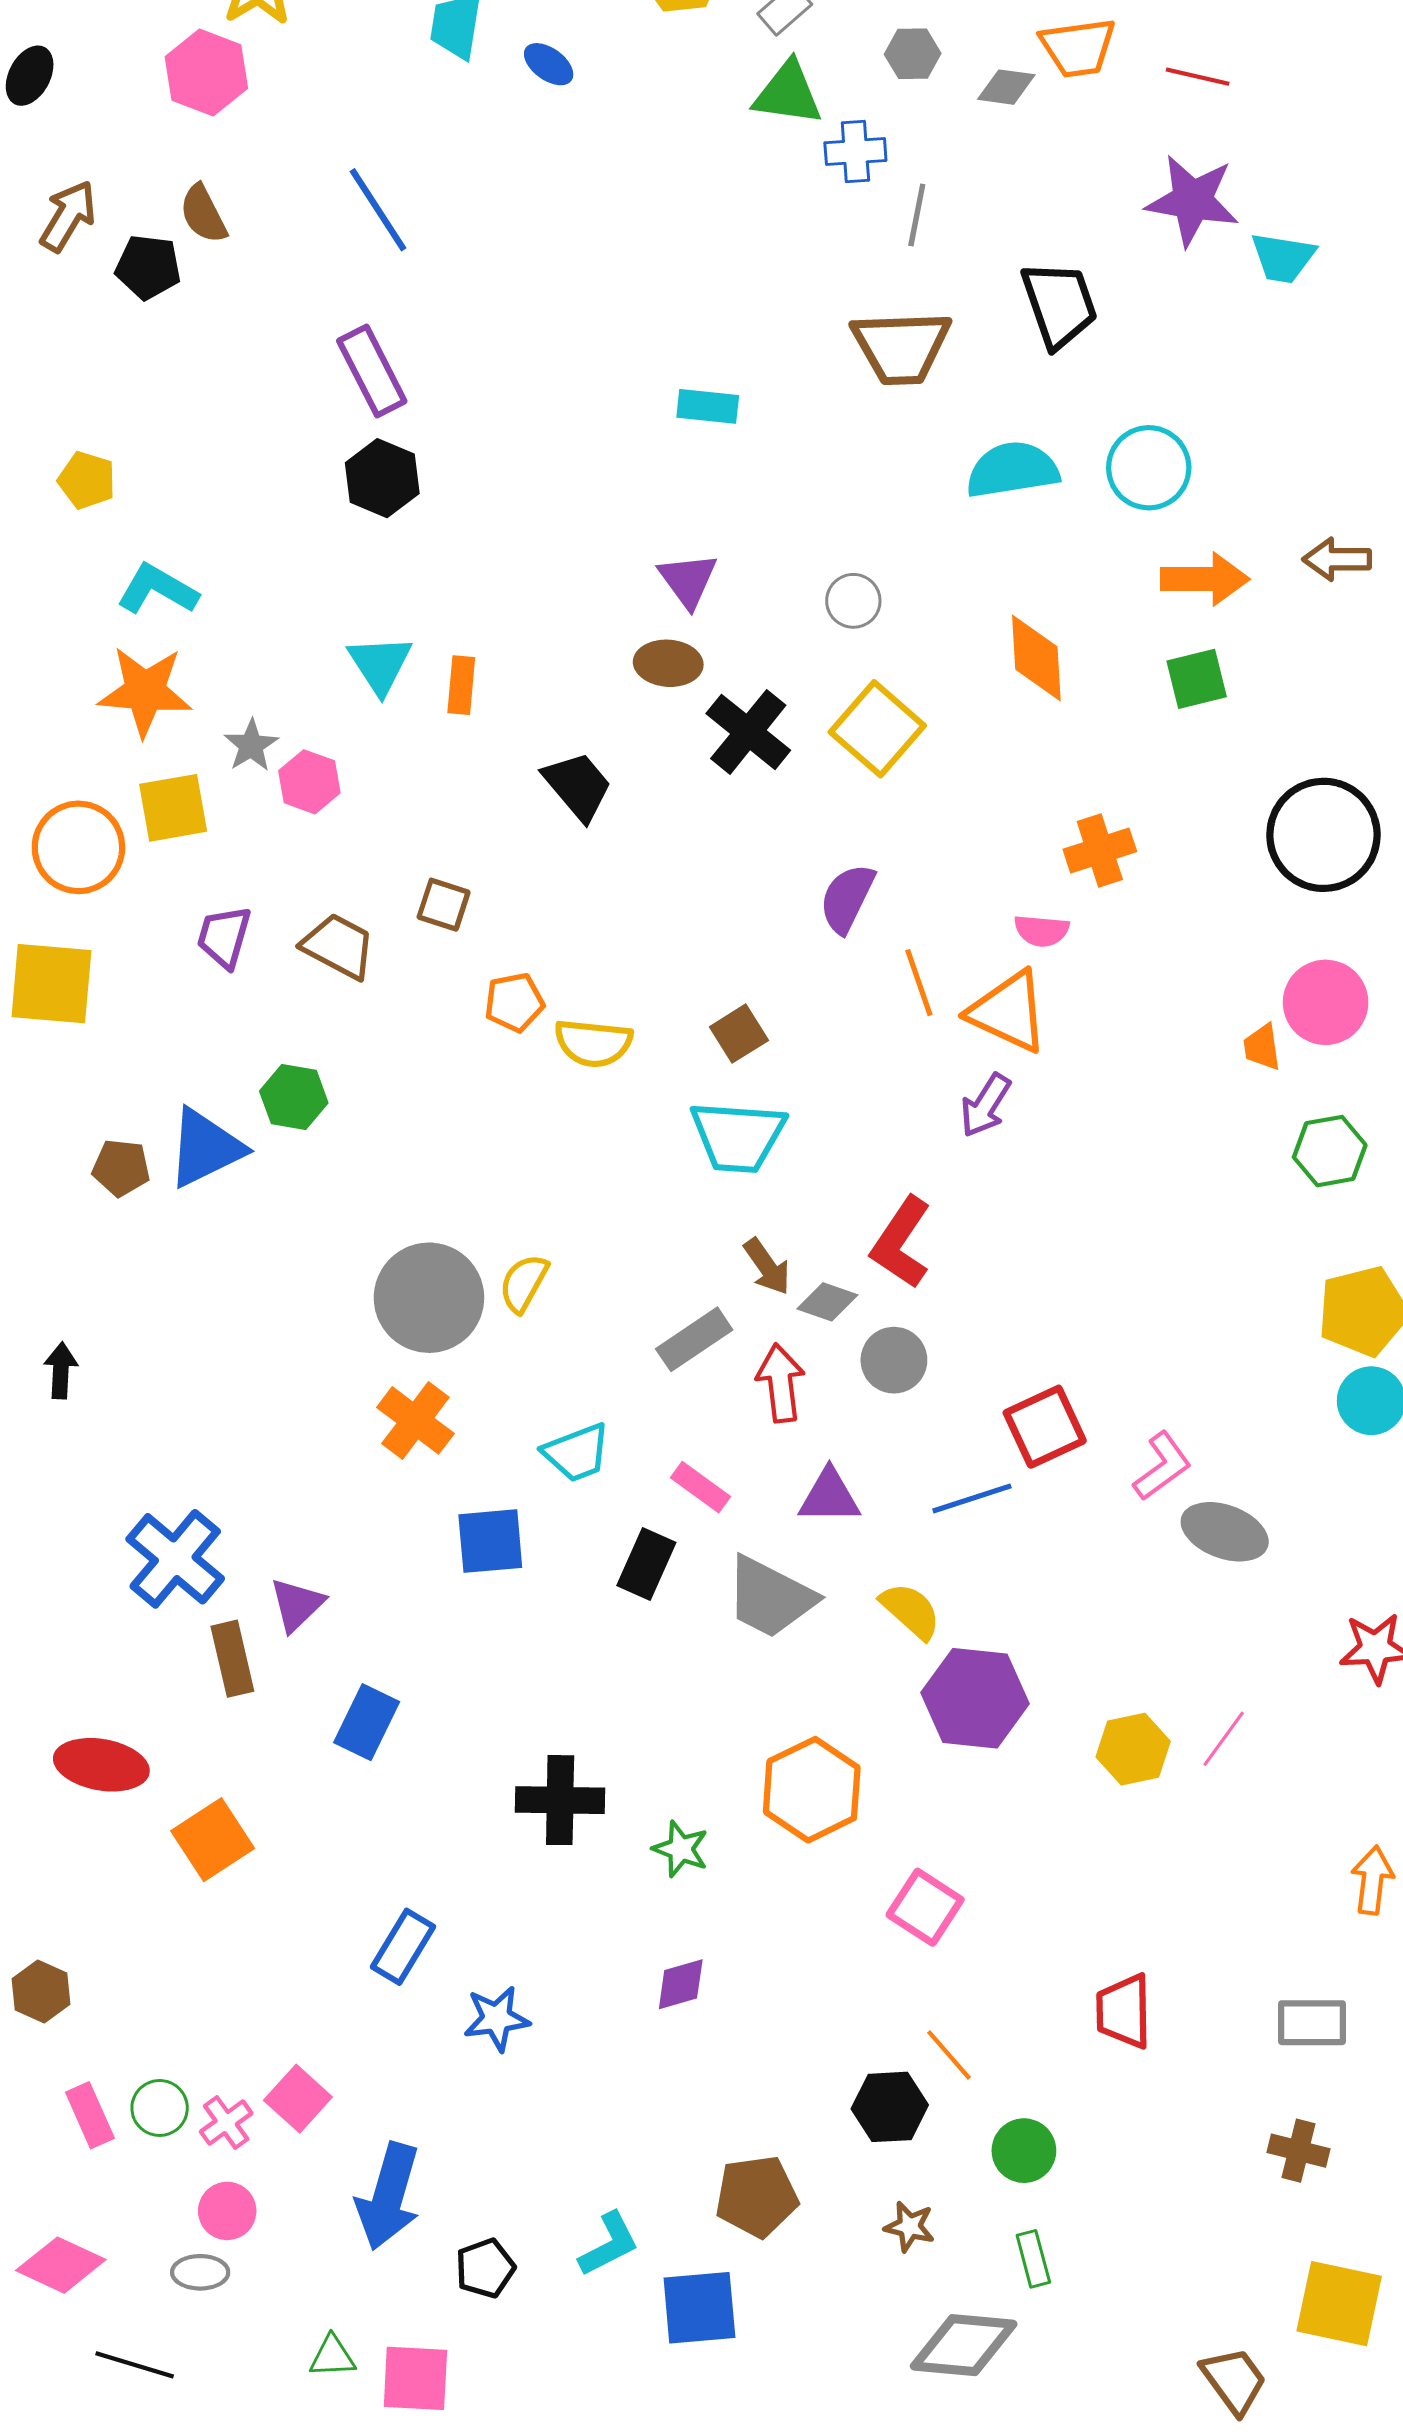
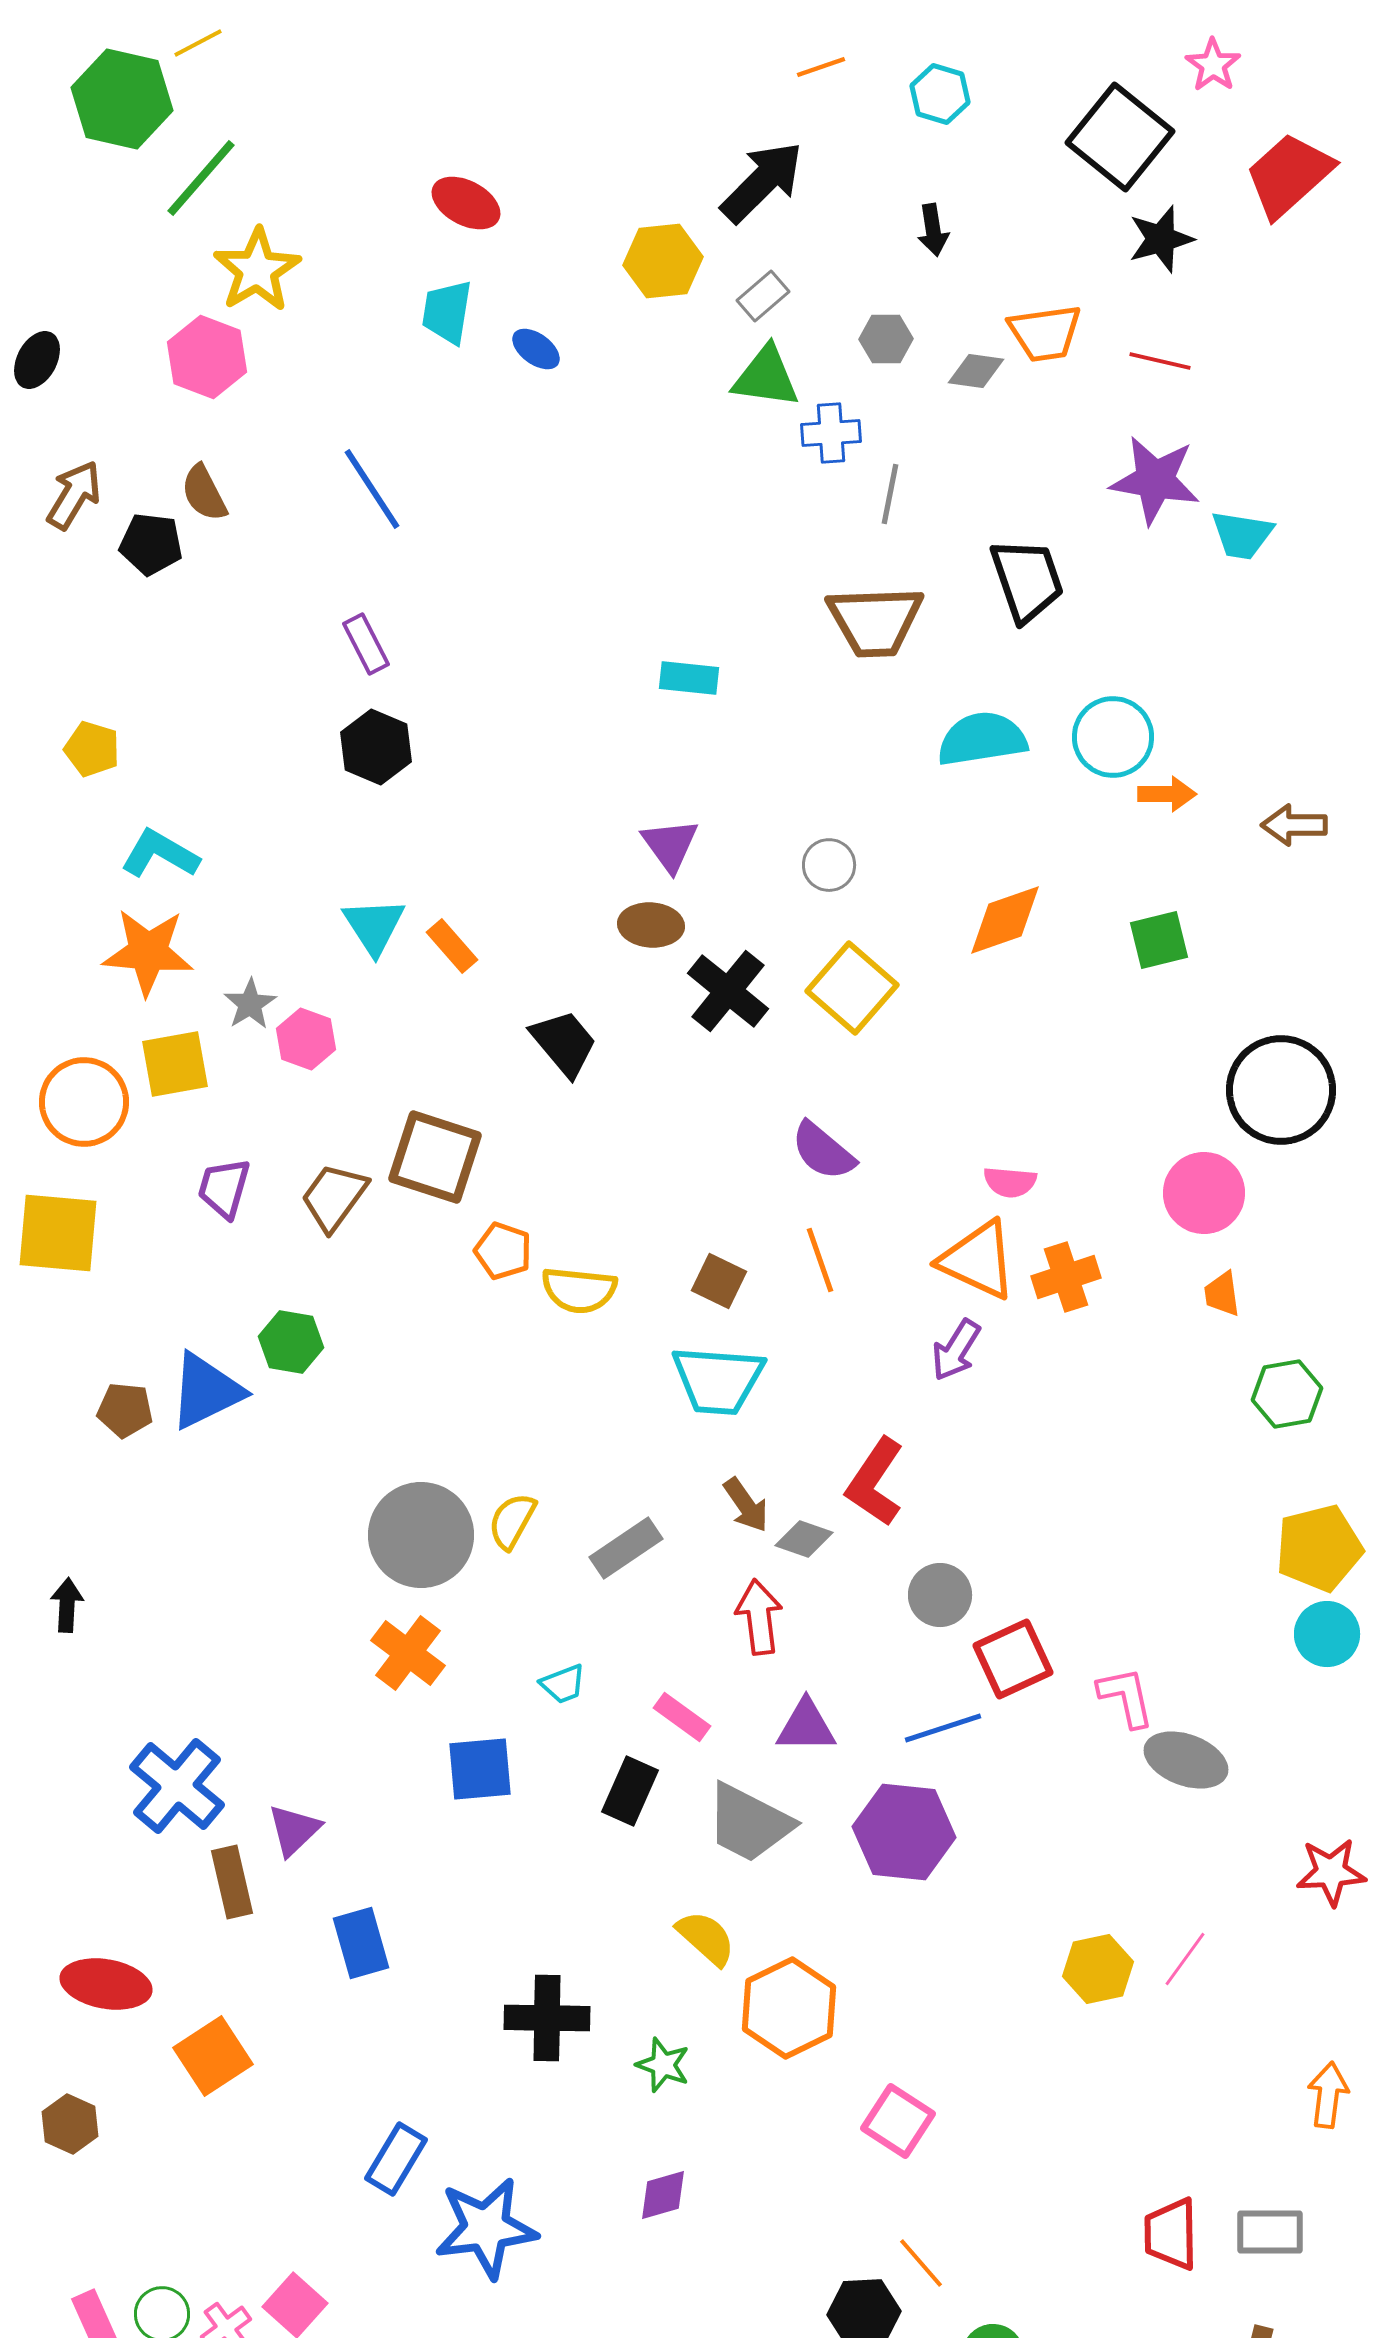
purple rectangle: (372, 371) -> (366, 644), size x0.7
orange arrow: (1205, 579) -> (1167, 794), moved, size x0.7
orange diamond: (1036, 658) -> (1005, 920), turned 74
orange rectangle: (461, 685) -> (452, 946), turned -46
orange cross: (1100, 850) -> (1066, 1277), moved
purple semicircle: (847, 898) -> (823, 1151), turned -76
brown square: (444, 905) -> (435, 1157), size x1.8
brown trapezoid: (338, 946) -> (334, 1197), turned -82
orange line: (919, 983) -> (820, 1260), moved
orange pentagon: (514, 1002) -> (503, 1251), turned 30
pink circle: (1326, 1002) -> (1204, 1193), moved
brown square: (739, 1034) -> (719, 1281), turned -32
gray rectangle: (694, 1339) -> (626, 1548), moved
gray circle: (894, 1360) -> (940, 1595), moved
cyan trapezoid: (577, 1453) -> (563, 1684), size x0.7
pink L-shape: (1162, 1466) -> (1126, 1697), turned -66
yellow semicircle: (911, 1611) -> (706, 1938), moved
purple hexagon: (975, 1698) -> (904, 1832), moved
blue rectangle: (367, 1722) -> (361, 1943), turned -42
brown hexagon: (41, 1991) -> (70, 2124), moved
red trapezoid: (1124, 2011) -> (1171, 2234), moved
blue star: (497, 2019) -> (486, 2228), size x1.6

